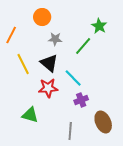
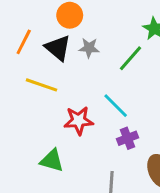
black triangle: (49, 63) -> (58, 48), moved
yellow line: (23, 64) -> (42, 85), turned -45

